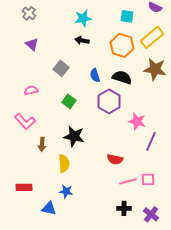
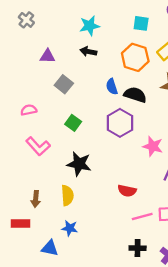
purple triangle: (32, 44) -> (47, 56), moved, turned -40
blue semicircle: (95, 75) -> (112, 87), moved
pink L-shape: (25, 121) -> (38, 146), moved
brown arrow: (42, 144) -> (36, 199), moved

